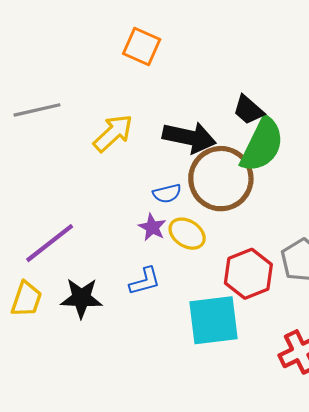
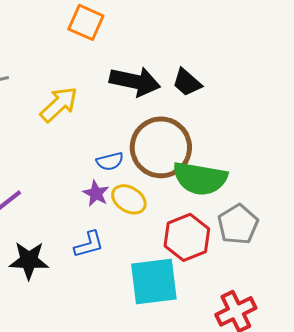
black arrow: (189, 137) -> (135, 81), moved
green semicircle: (262, 145) -> (200, 178), moved, turned 74

